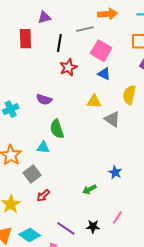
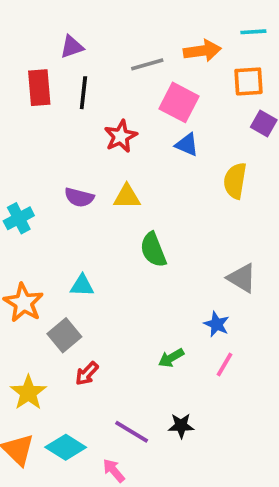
orange arrow: (108, 14) -> (202, 51), moved
black line: (59, 43) -> (83, 93), moved
yellow triangle: (94, 101) -> (127, 197), moved
gray triangle: (112, 119) -> (242, 278), moved
green semicircle: (57, 129) -> (153, 250), moved
pink line: (117, 217) -> (224, 365), moved

